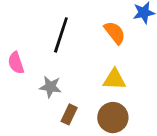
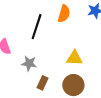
orange semicircle: (115, 33) -> (64, 14), moved, turned 54

